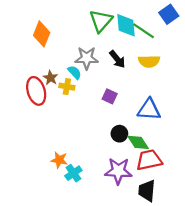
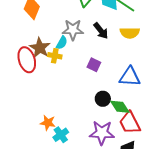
cyan semicircle: (75, 72) -> (62, 43), turned 72
brown star: (50, 78) -> (40, 48), size x1.5
red trapezoid: (149, 160) -> (130, 123), turned -105

